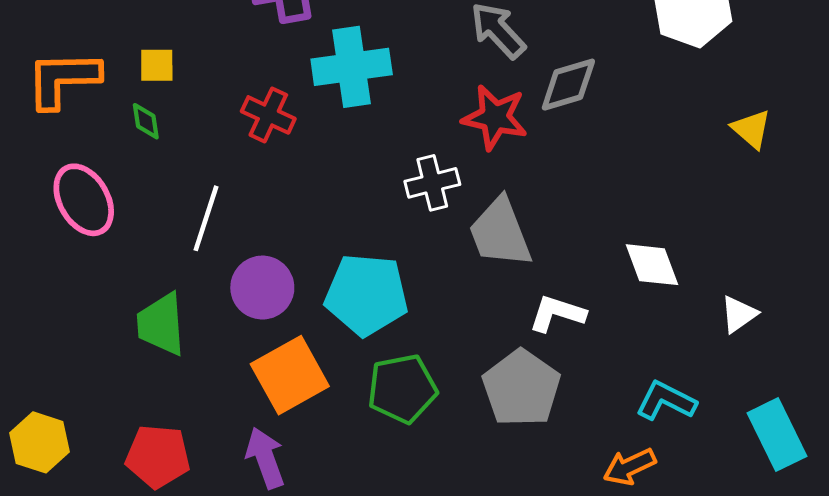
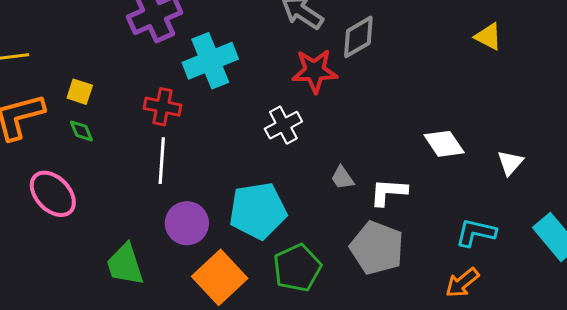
yellow square: (157, 65) -> (80, 92), turned 32
white line: (206, 218) -> (162, 161), moved
gray trapezoid: (500, 233) -> (342, 178), moved, size x0.5

